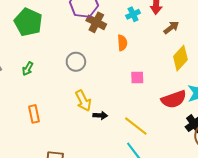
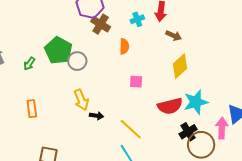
green pentagon: (28, 22) -> (58, 50), moved
brown arrow: (171, 28) -> (174, 36), turned 56

